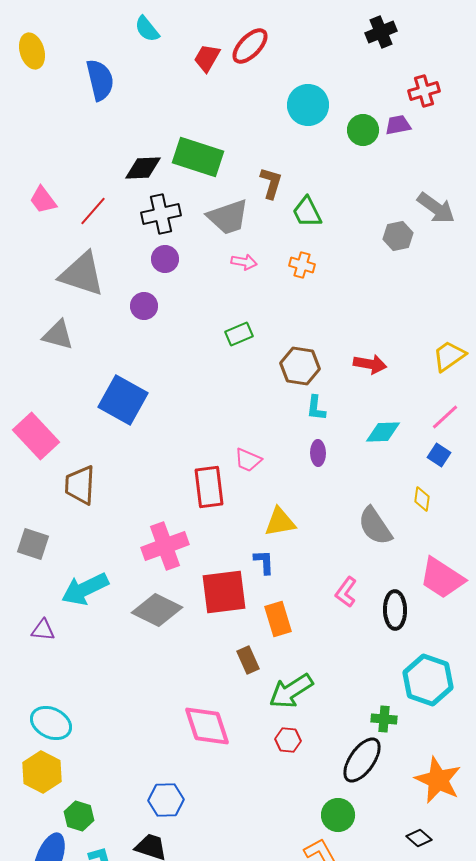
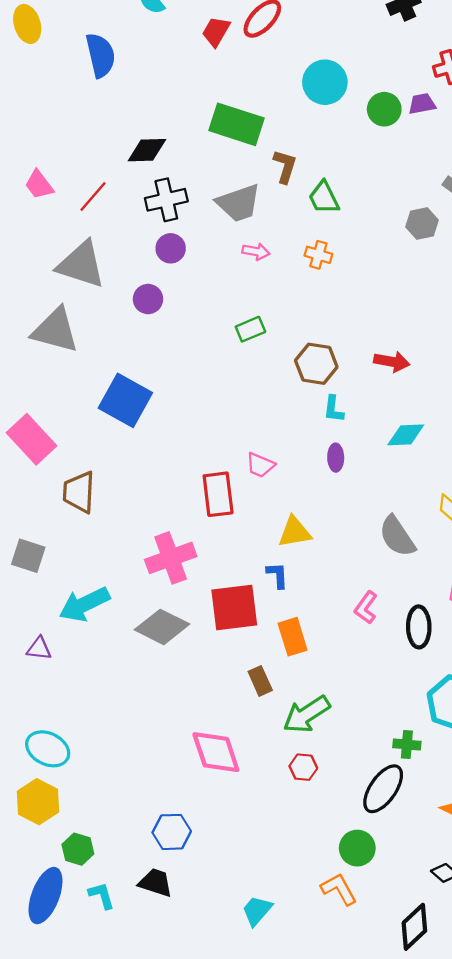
green rectangle: (198, 157) -> (236, 124), moved
gray triangle: (58, 335) -> (55, 330), size x1.4

